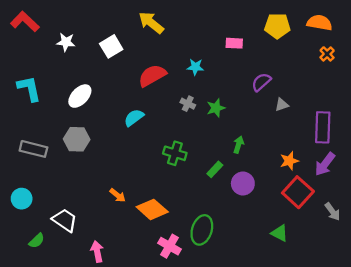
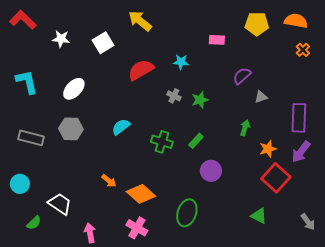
cyan semicircle: (134, 118) -> (121, 127), moved
green arrow: (239, 145) -> (245, 128), moved
green rectangle: (215, 169) -> (196, 141), moved
purple circle: (243, 183) -> (211, 171), moved
gray arrow: (332, 212) -> (308, 222), moved
pink cross: (169, 246) -> (137, 228), moved

